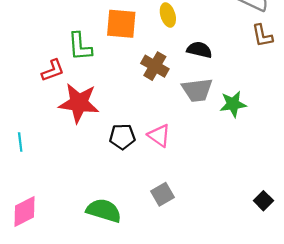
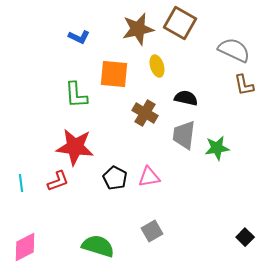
red L-shape: (53, 70) -> (58, 181), moved
gray trapezoid: (197, 90) -> (184, 135), turned 104
pink triangle: (159, 136) -> (149, 177), turned -45
black pentagon: (122, 137) -> (115, 178), turned 30

